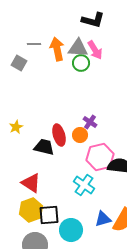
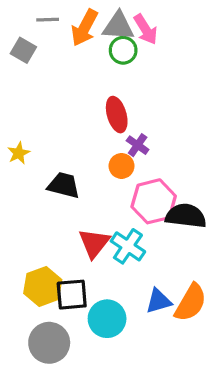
orange arrow: (57, 49) -> (85, 28), turned -140
red ellipse: (59, 135) -> (117, 115), moved
red triangle: (31, 183) -> (94, 243), moved, turned 35

